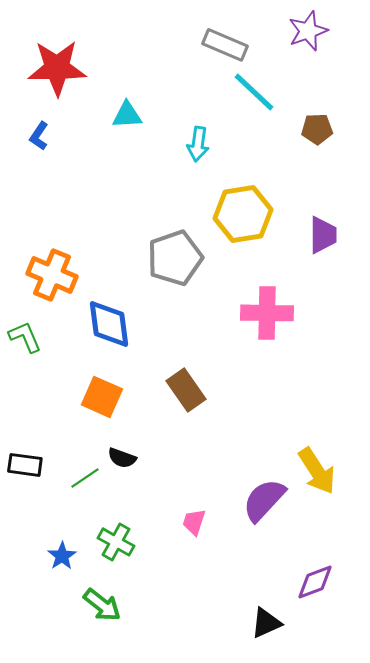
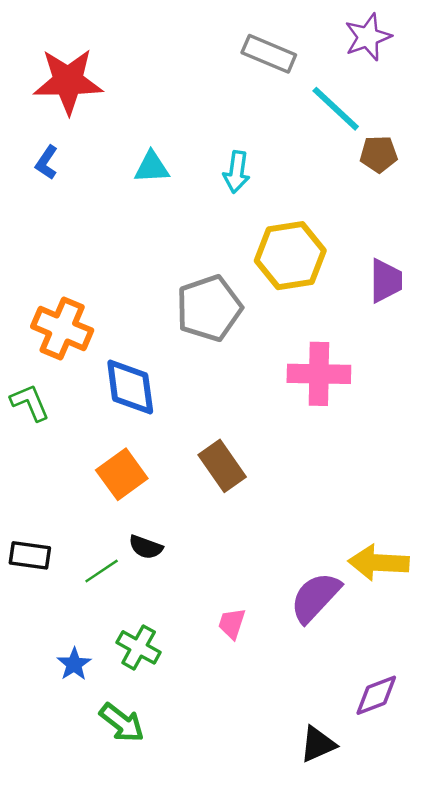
cyan line: (254, 92) -> (336, 109), moved
cyan triangle: (127, 115) -> (152, 167), moved
orange square: (102, 397) -> (122, 474), turned 30
yellow arrow: (317, 471) -> (379, 563), turned 126

